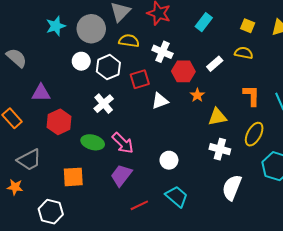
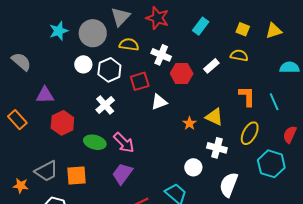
orange star: (197, 95) -> (189, 123), moved
yellow triangle: (217, 117) -> (214, 117), turned 36
gray trapezoid: (29, 160) -> (46, 171), moved
white circle: (169, 160) -> (193, 167), moved

